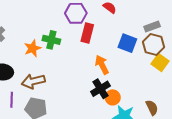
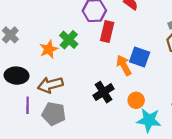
green cross: (51, 40) -> (69, 40), turned 30
blue square: (127, 43) -> (140, 57), moved
black cross: (100, 89) -> (103, 92), moved

